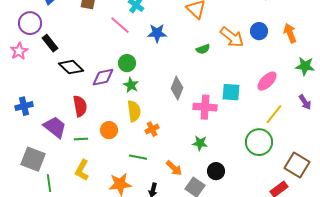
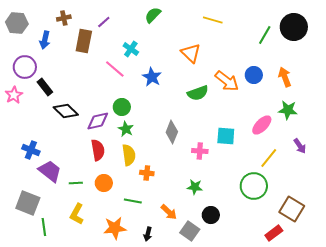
blue star: (157, 33) -> (152, 77), turned 30
green semicircle: (203, 49) -> (198, 93), size x1.5
green star: (305, 66) -> (288, 110), moved
blue cross: (24, 106) -> (31, 150), moved, turned 36
red semicircle: (80, 106) -> (98, 150), moved
pink cross: (205, 107) -> (200, 151), size x0.7
orange cross: (152, 129) -> (147, 173), turned 32
orange circle: (109, 130) -> (104, 183), moved

